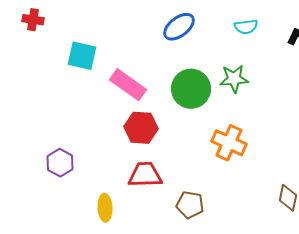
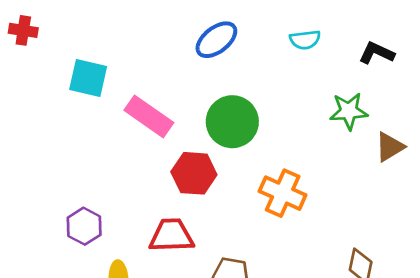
green star: (234, 79) -> (349, 111), moved
red hexagon: (141, 128) -> (194, 173), moved
purple hexagon: (60, 163) -> (84, 226), moved

